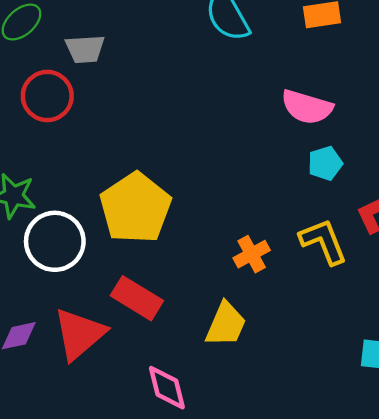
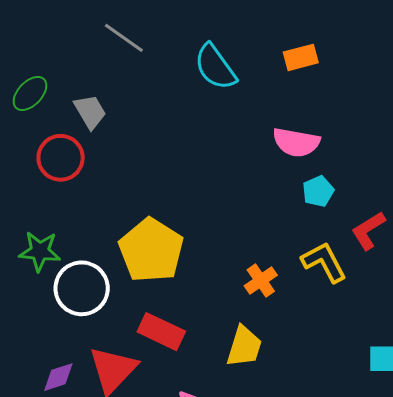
gray trapezoid: (85, 49) -> (90, 112), turned -111

